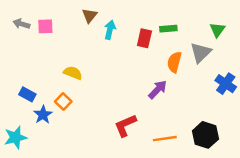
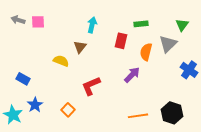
brown triangle: (90, 16) -> (80, 47), moved
red rectangle: (144, 38) -> (121, 41), moved
orange square: (63, 102) -> (68, 110), moved
blue star: (43, 115) -> (35, 105), moved
red L-shape: (125, 125) -> (91, 86), moved
cyan star: (15, 137) -> (13, 115), turned -30

